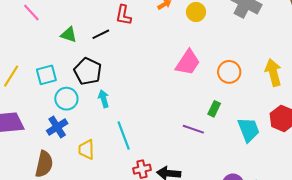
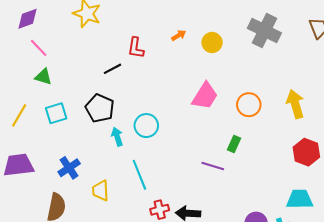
green triangle: (69, 35) -> (43, 77), moved
cyan circle: (66, 99) -> (146, 126), moved
cyan trapezoid: (249, 130) -> (300, 199), moved, turned -68

